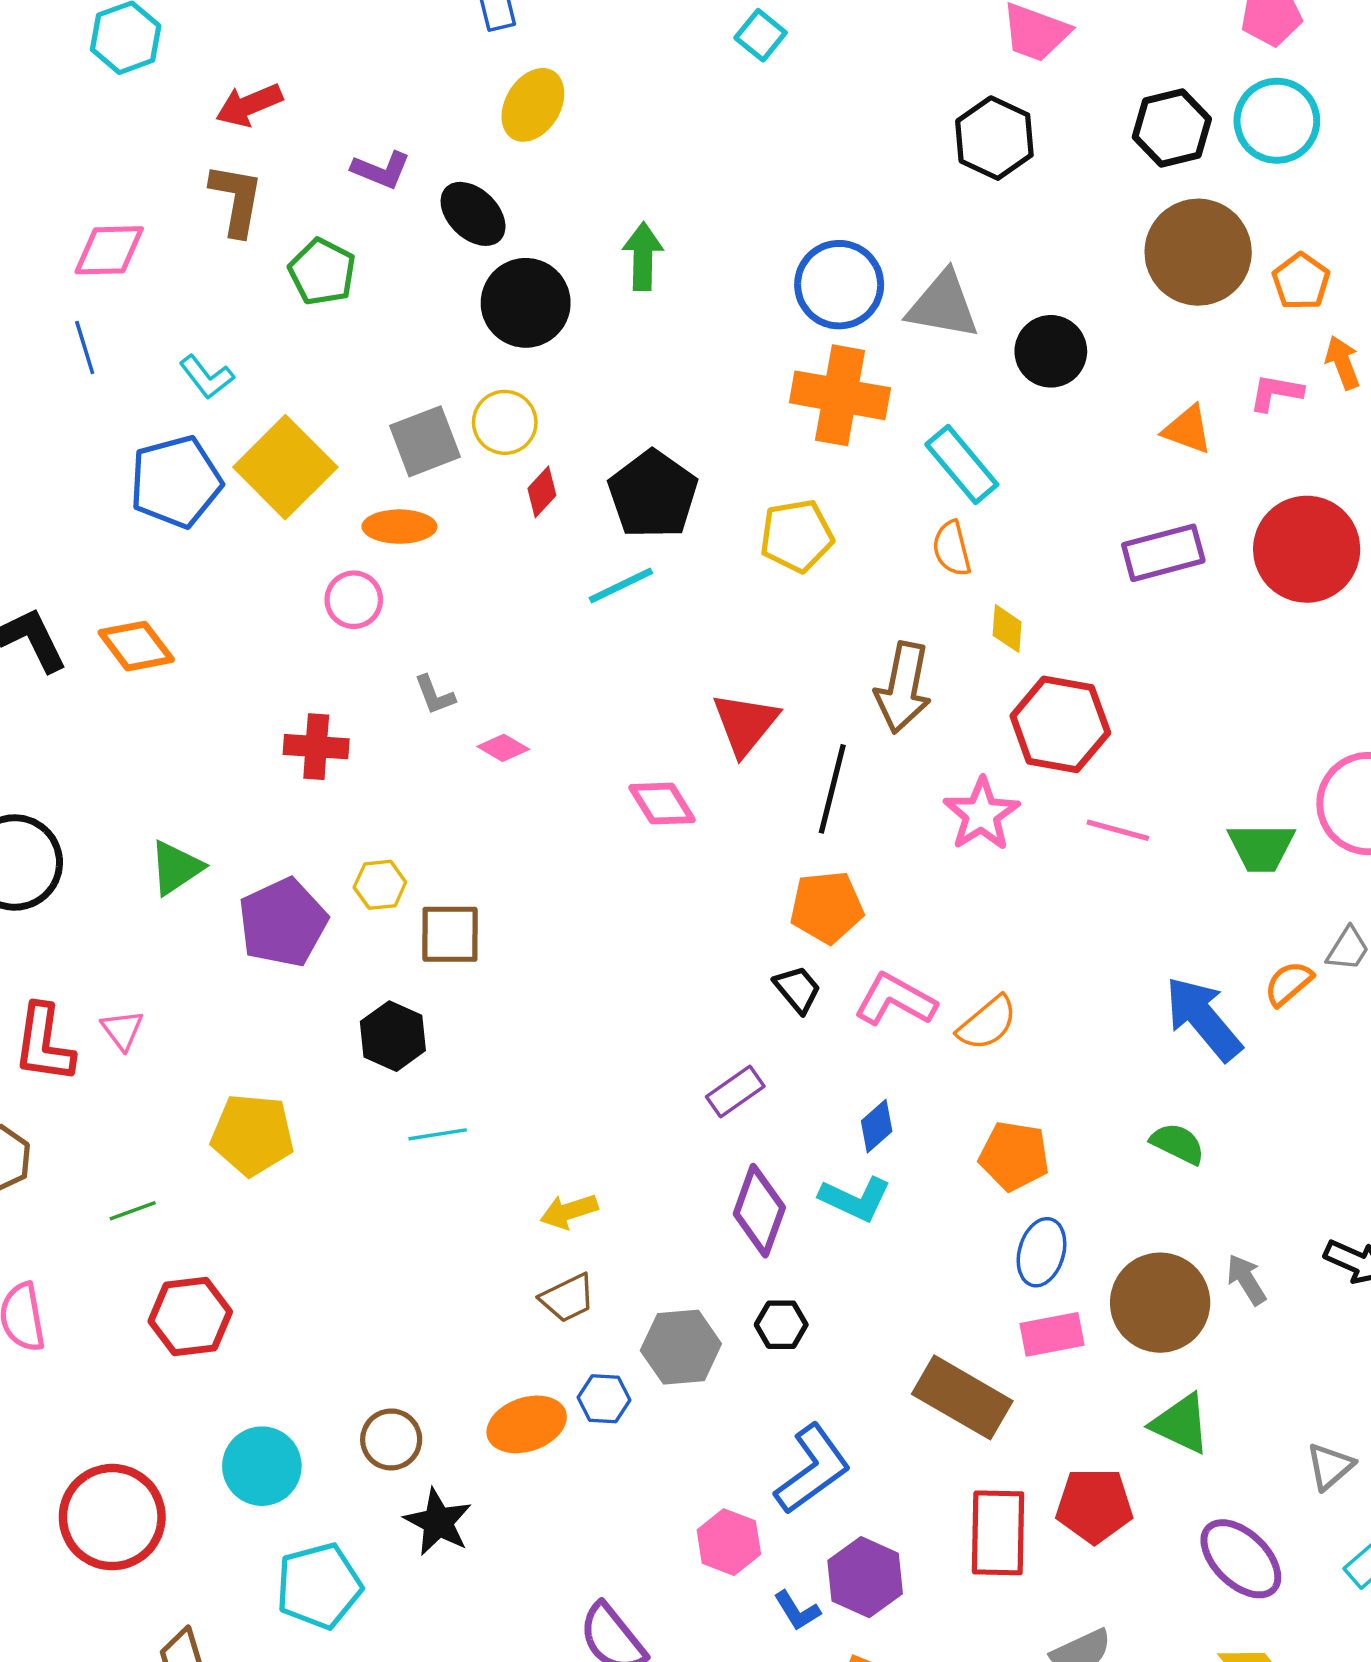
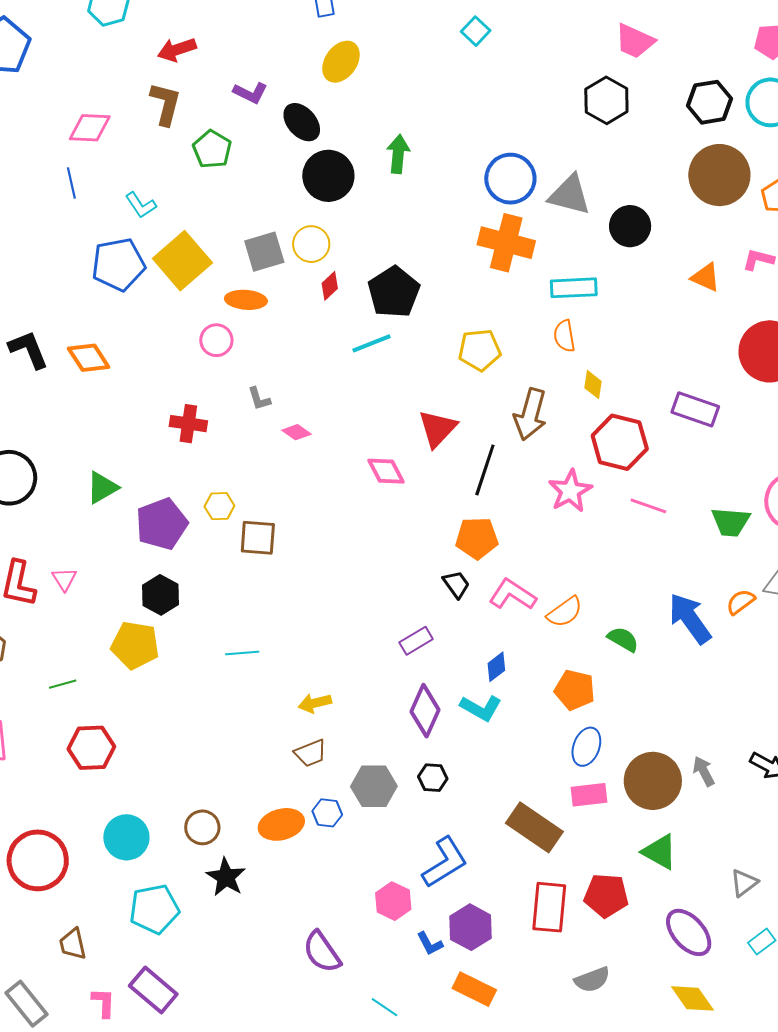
cyan rectangle: (962, 465) -> (574, 288), turned -57
yellow pentagon: (797, 536) -> (480, 350), moved
purple rectangle: (1163, 553) -> (695, 409), moved, turned 30
black hexagon: (393, 1036) -> (160, 595), moved
green semicircle: (1178, 1144) -> (623, 639), moved

